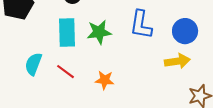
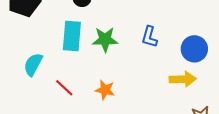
blue L-shape: (141, 25) -> (149, 37), size x0.7
red line: (66, 72) -> (64, 88), moved

